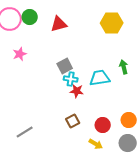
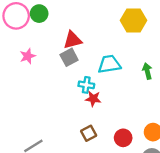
red triangle: (59, 24) -> (72, 40), moved
gray square: (65, 66) -> (69, 57), moved
cyan trapezoid: (100, 78) -> (109, 64), moved

